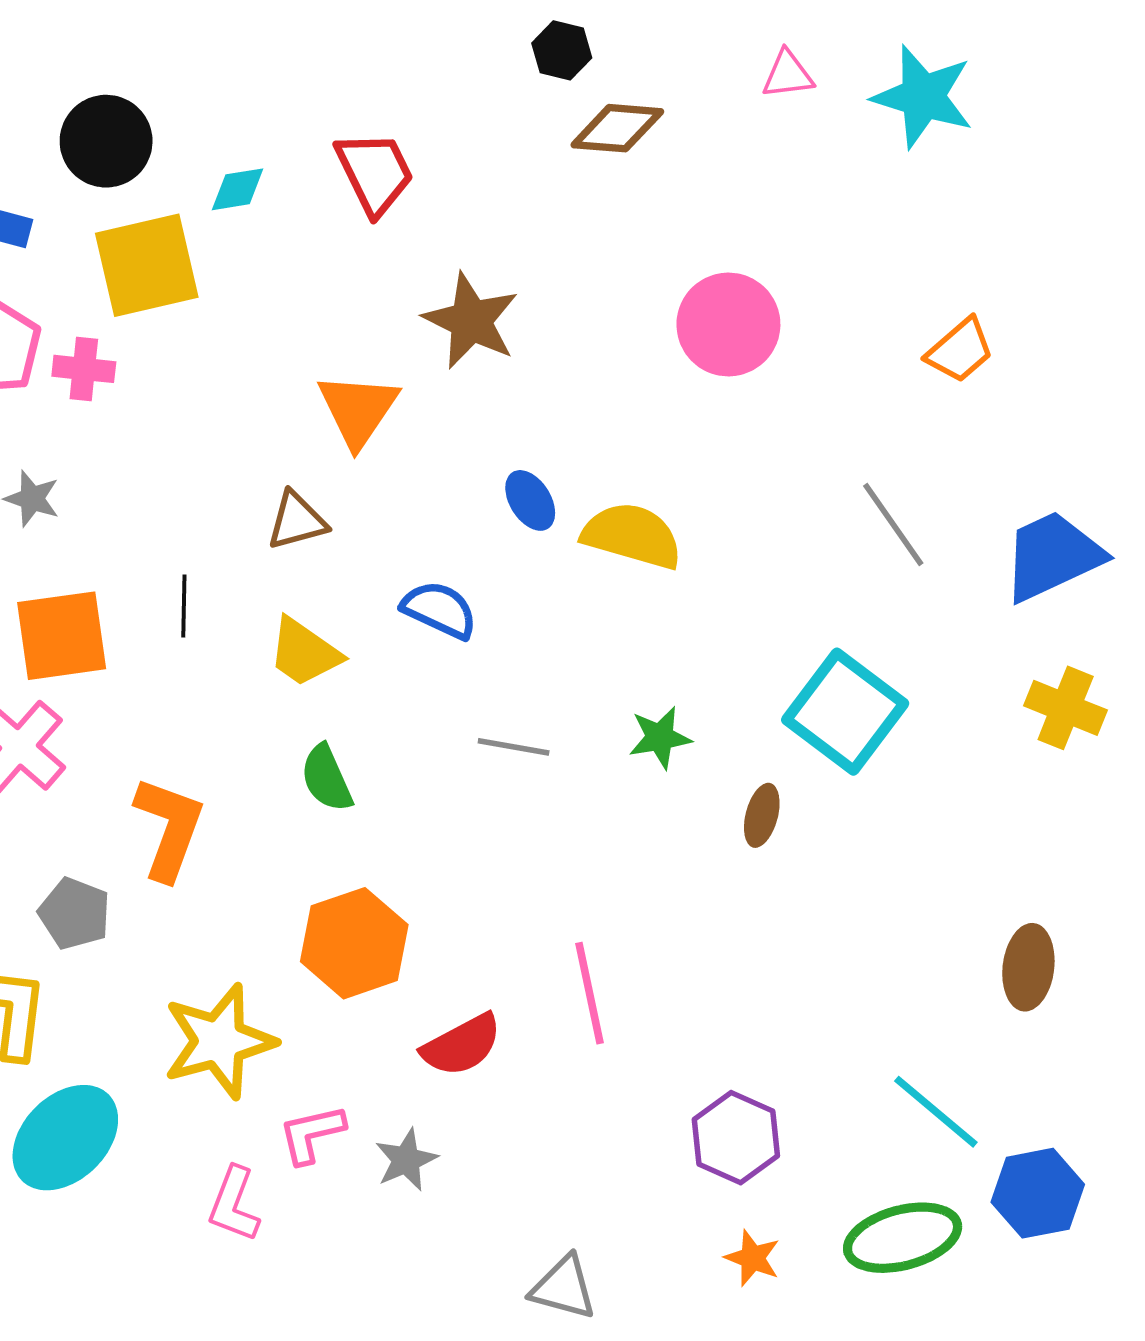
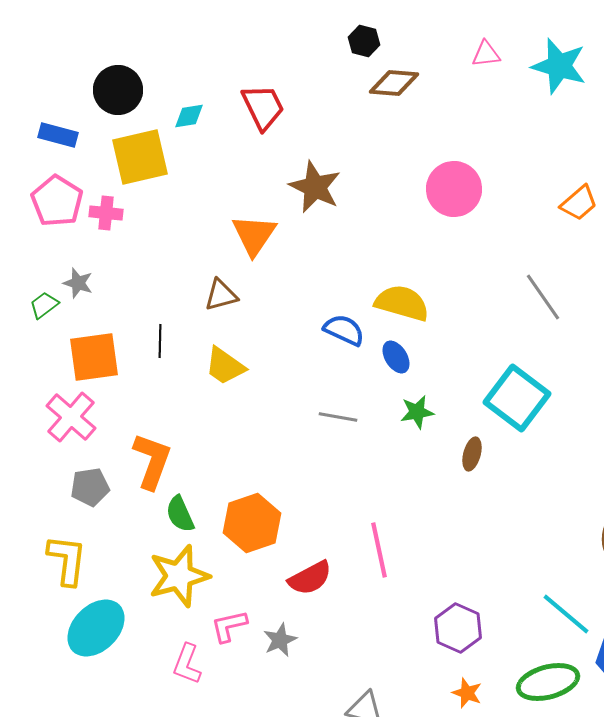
blue ellipse: (530, 500) -> (396, 357), moved
blue semicircle: (439, 610) -> (344, 330), moved
green semicircle: (326, 778) -> (180, 514), moved
gray pentagon: (75, 914) -> (90, 487), moved, turned -30

